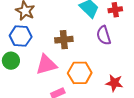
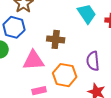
purple semicircle: (104, 35) -> (93, 61), moved

